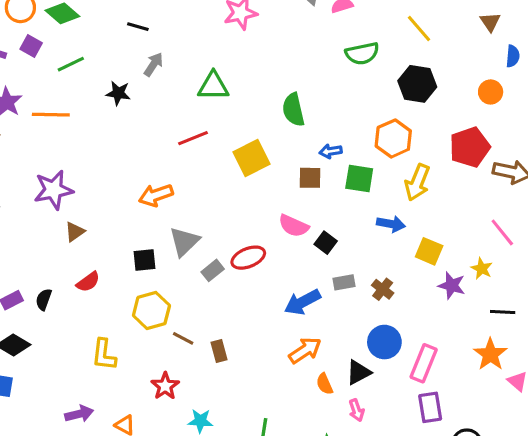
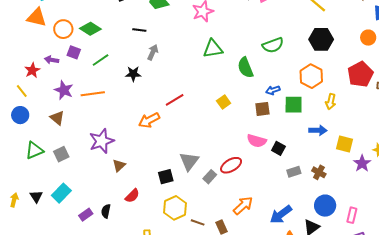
green semicircle: (362, 53) -> (273, 45), moved
green triangle: (213, 86) -> (213, 49), moved
red line: (193, 138) -> (175, 100), moved
yellow square: (251, 158) -> (224, 102), size x0.6
yellow arrow: (417, 182) -> (331, 102), size x0.7
orange arrow: (156, 195) -> (149, 120), moved
purple star: (452, 285) -> (362, 163), turned 30
blue arrow: (302, 302) -> (281, 214), moved
orange arrow: (305, 350) -> (243, 206), moved
pink rectangle: (424, 363) -> (352, 215), size x0.7

